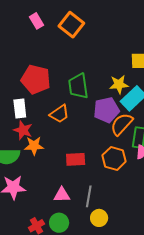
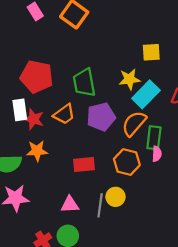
purple pentagon: (106, 110) -> (101, 117), moved
red star: (23, 130) -> (33, 119), moved
yellow circle: (99, 218) -> (115, 197), moved

